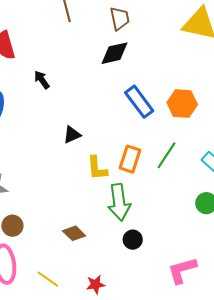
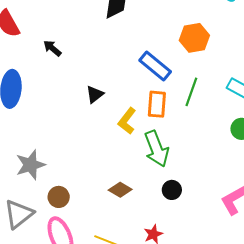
blue rectangle: (139, 102) -> (155, 66), moved
yellow L-shape: (97, 168) -> (127, 121), turned 56
black circle: (133, 240) -> (172, 190), moved

